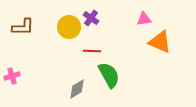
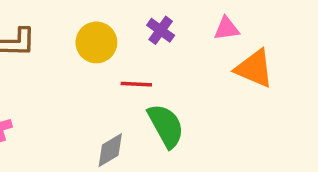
purple cross: (91, 18) -> (161, 30), moved

